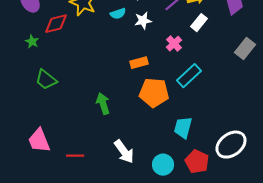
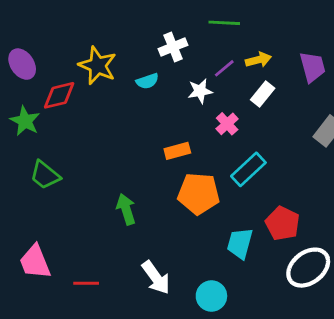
white star: (143, 21) -> (200, 91), moved
green star: (32, 42) -> (25, 121), size x1.5
red pentagon: (197, 162) -> (283, 223), moved

